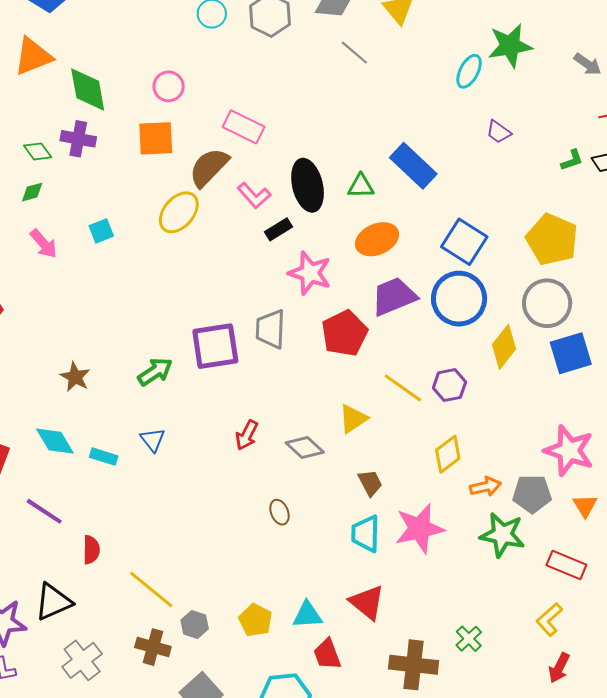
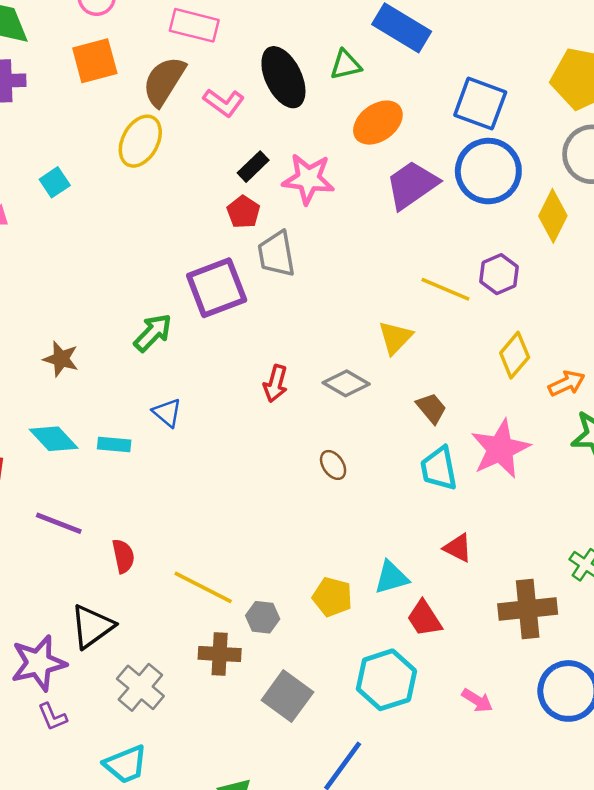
black rectangle: (279, 229) -> (253, 167), moved
red pentagon: (345, 333) -> (243, 212), moved, size x0.6
red triangle: (367, 602) -> (458, 548), size x0.7

